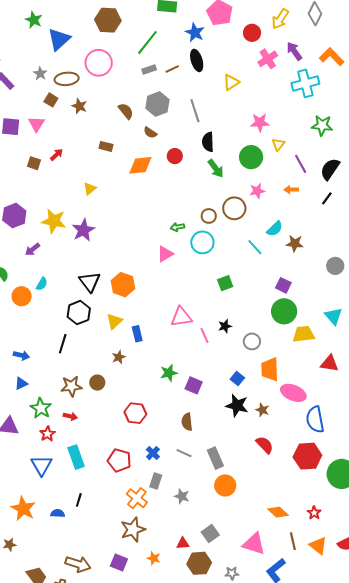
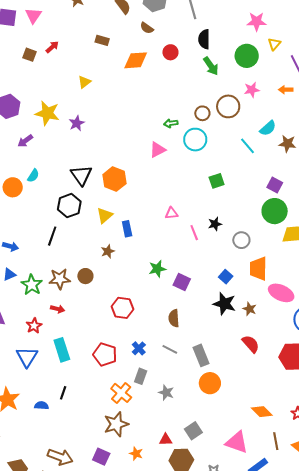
purple star: (83, 230) -> (77, 123), size x0.7
pink triangle: (181, 317) -> (172, 213), size x0.6
green star: (41, 408) -> (32, 285), moved

